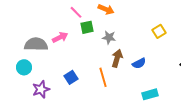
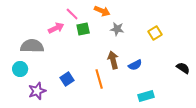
pink arrow: (60, 37) -> (56, 28), moved
gray star: (109, 37) -> (117, 29), moved
brown arrow: (117, 58) -> (113, 60), turned -30

